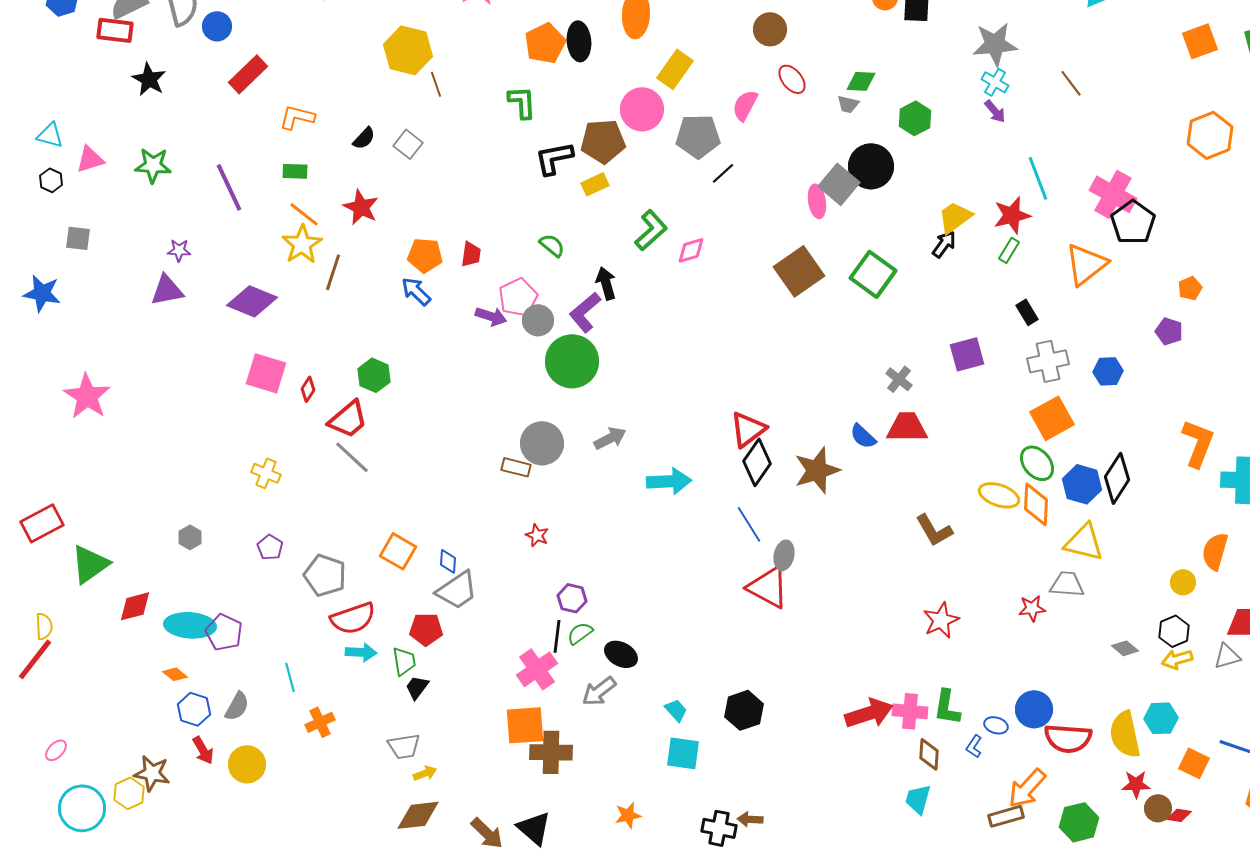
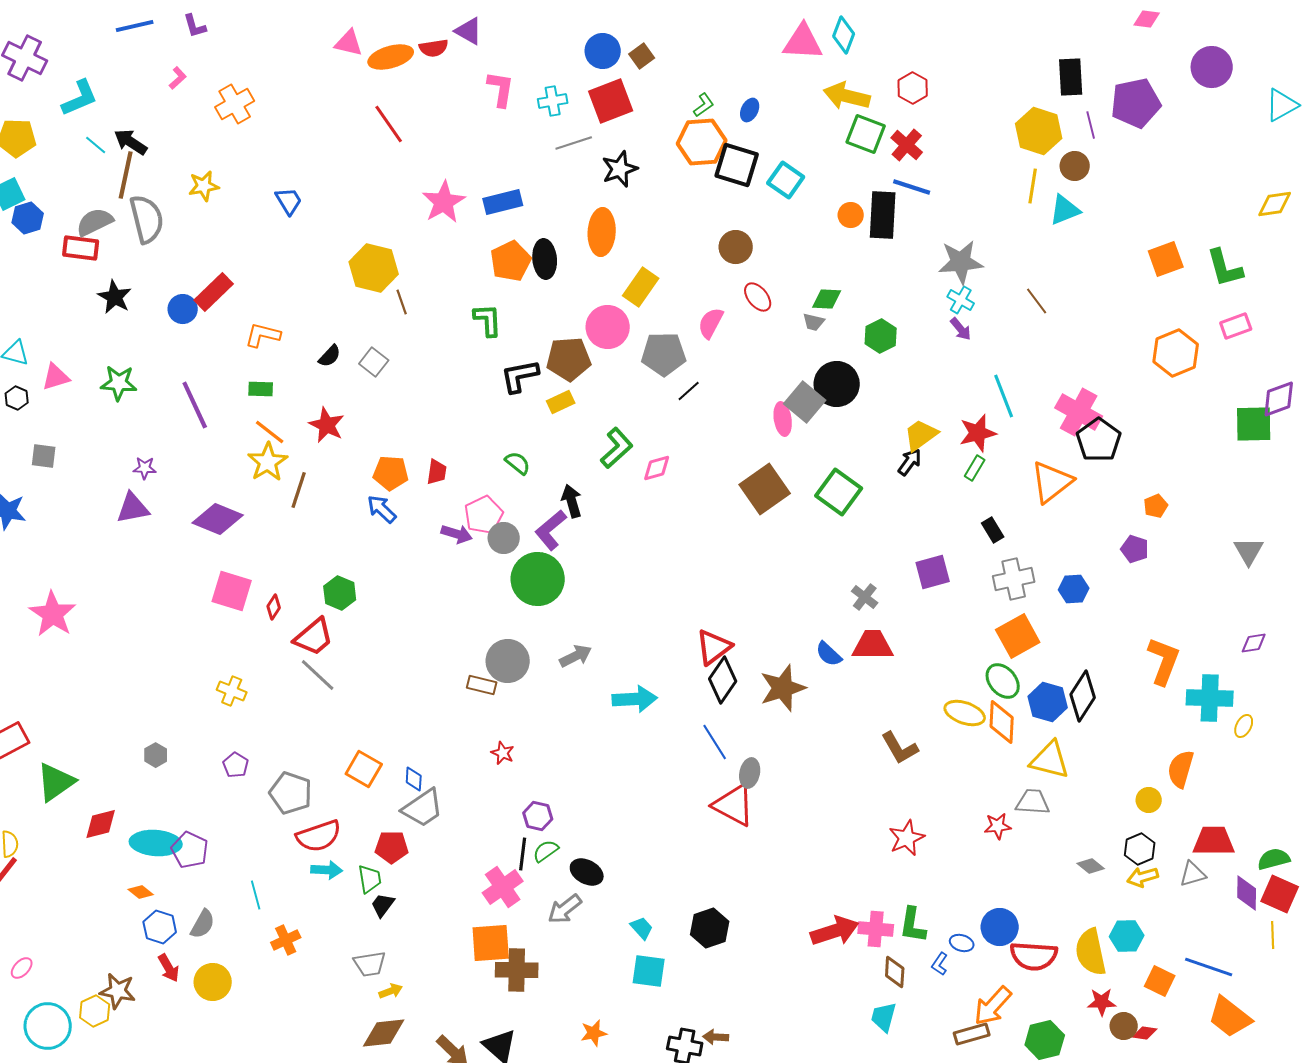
blue circle: (217, 26) -> (183, 309), moved

